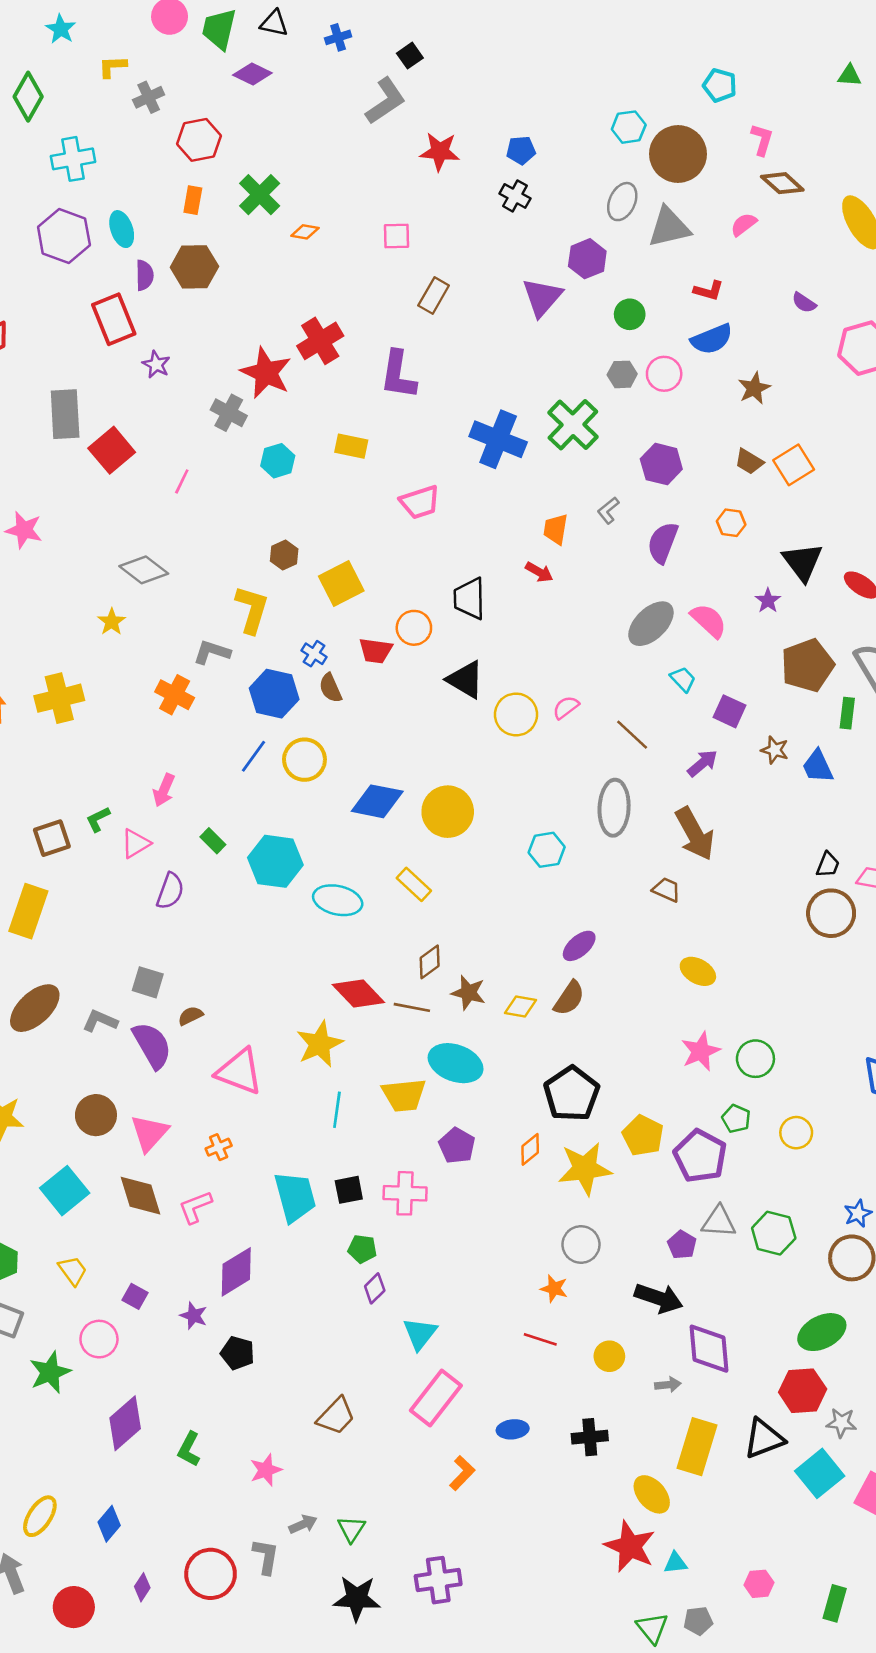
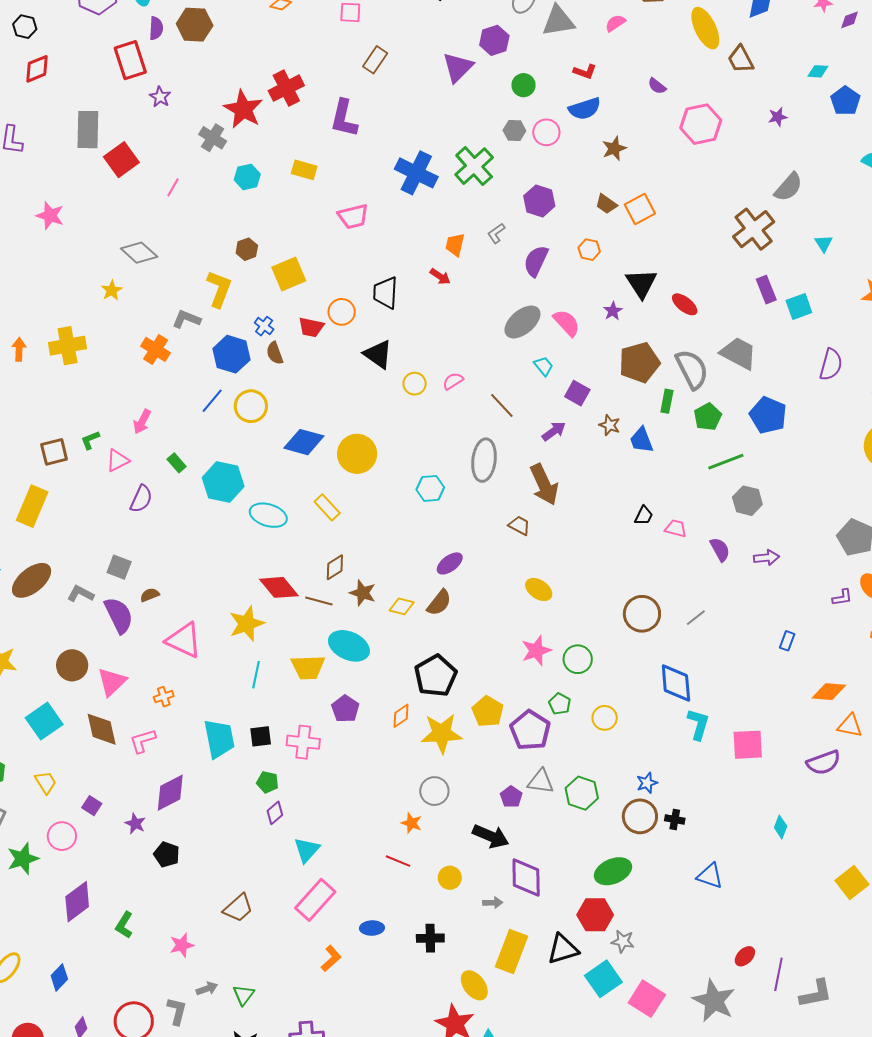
yellow circle: (516, 714) -> (415, 384), size x0.7
brown circle: (831, 913) -> (642, 614), moved

